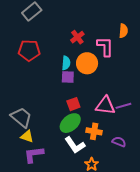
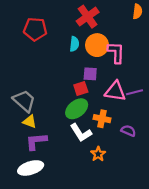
red cross: (77, 37) -> (88, 17), size x1.5
pink L-shape: (105, 47) -> (116, 52), moved
purple square: (68, 77) -> (90, 74), moved

